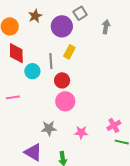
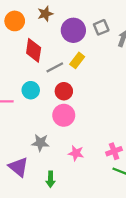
gray square: (80, 13) -> (101, 27), moved
red diamond: (16, 53) -> (34, 50), moved
gray line: (51, 61) -> (55, 67), turned 56
cyan circle: (32, 71) -> (31, 90), moved

